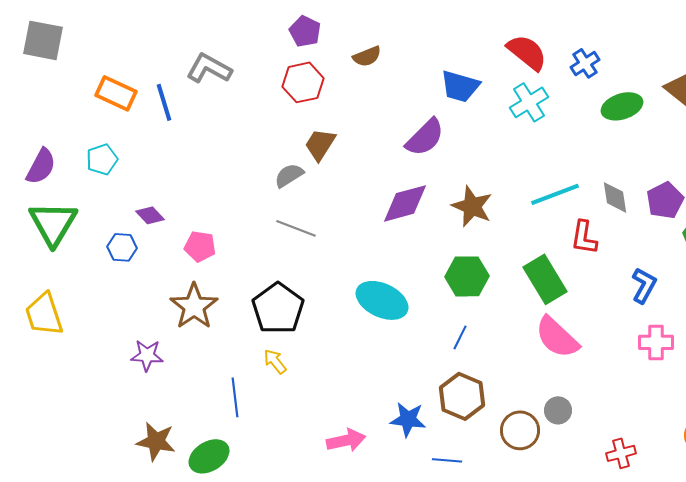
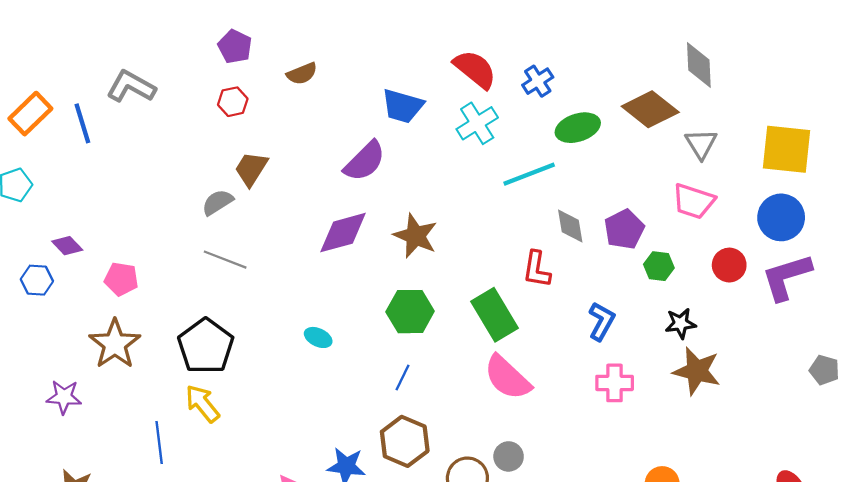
red hexagon: (303, 82) -> (233, 102), size x0.7
orange rectangle: (116, 93) -> (30, 114), turned -69
cyan line: (555, 194) -> (529, 174), moved
cyan ellipse: (382, 300) -> (318, 337), size x0.5
yellow arrow: (275, 361) -> (202, 403), size x1.4

